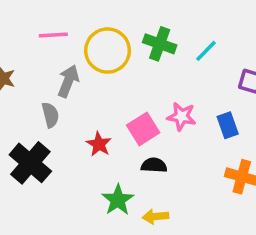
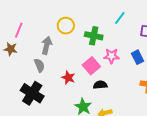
pink line: (53, 35) -> (19, 30), moved, turned -56
green cross: (160, 44) -> (94, 36), moved
yellow circle: (108, 51) -> (66, 26), size x0.7

